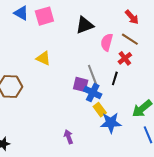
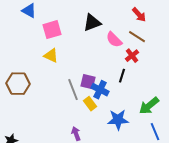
pink square: (44, 16) -> (52, 30), moved
pink semicircle: (107, 42) -> (114, 40), turned -60
gray line: (93, 75) -> (73, 90), moved
yellow rectangle: (100, 110) -> (90, 104), moved

